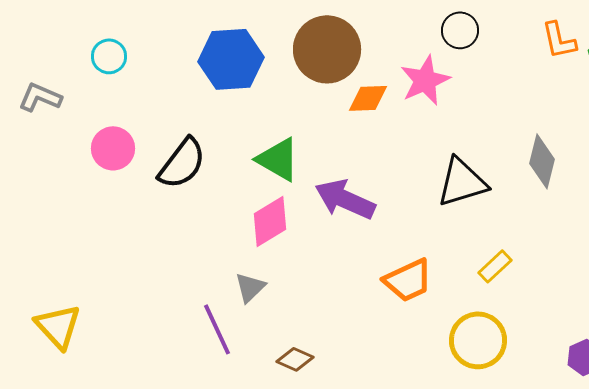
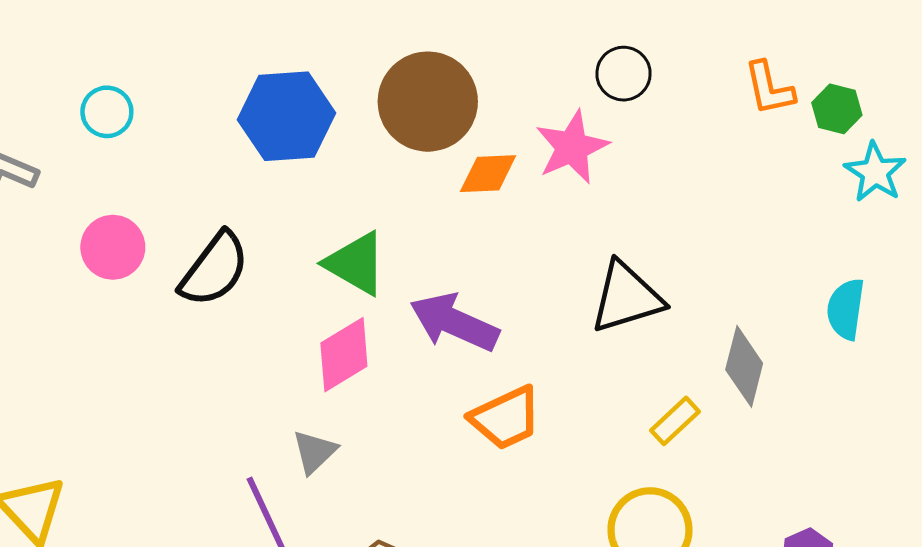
gray diamond: (542, 161) -> (744, 366), moved
orange trapezoid: (408, 280) -> (506, 418), moved

